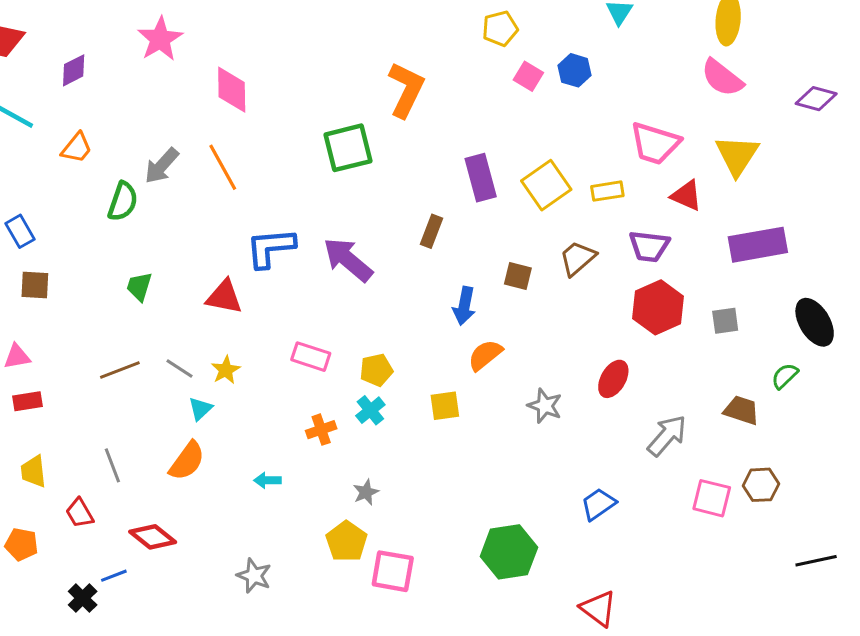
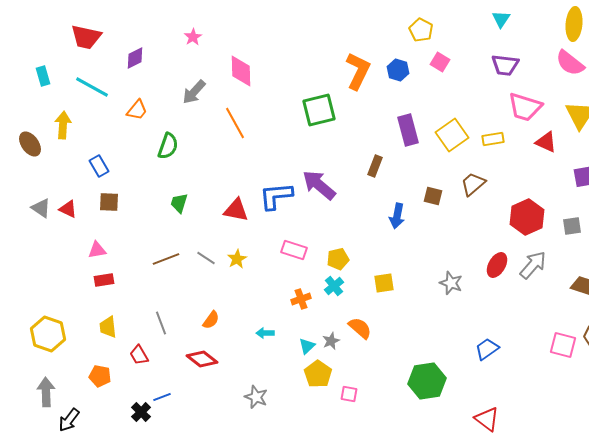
yellow pentagon: (500, 29) -> (421, 30), turned -30
pink star: (160, 39) -> (193, 37), size x0.6
blue hexagon: (575, 70) -> (398, 70), moved
gray arrow: (162, 166) -> (194, 92), moved
purple trapezoid: (649, 246) -> (505, 65), moved
blue L-shape: (270, 248) -> (276, 196), moved
orange semicircle: (485, 355) -> (360, 328), moved, turned 80
cyan triangle: (200, 409) -> (307, 346), moved
gray arrow: (667, 436) -> (533, 265), moved
orange semicircle: (187, 461) -> (211, 320), size x0.7
red diamond: (153, 537) -> (202, 359), moved
pink square: (393, 571) -> (349, 394), size x0.6

